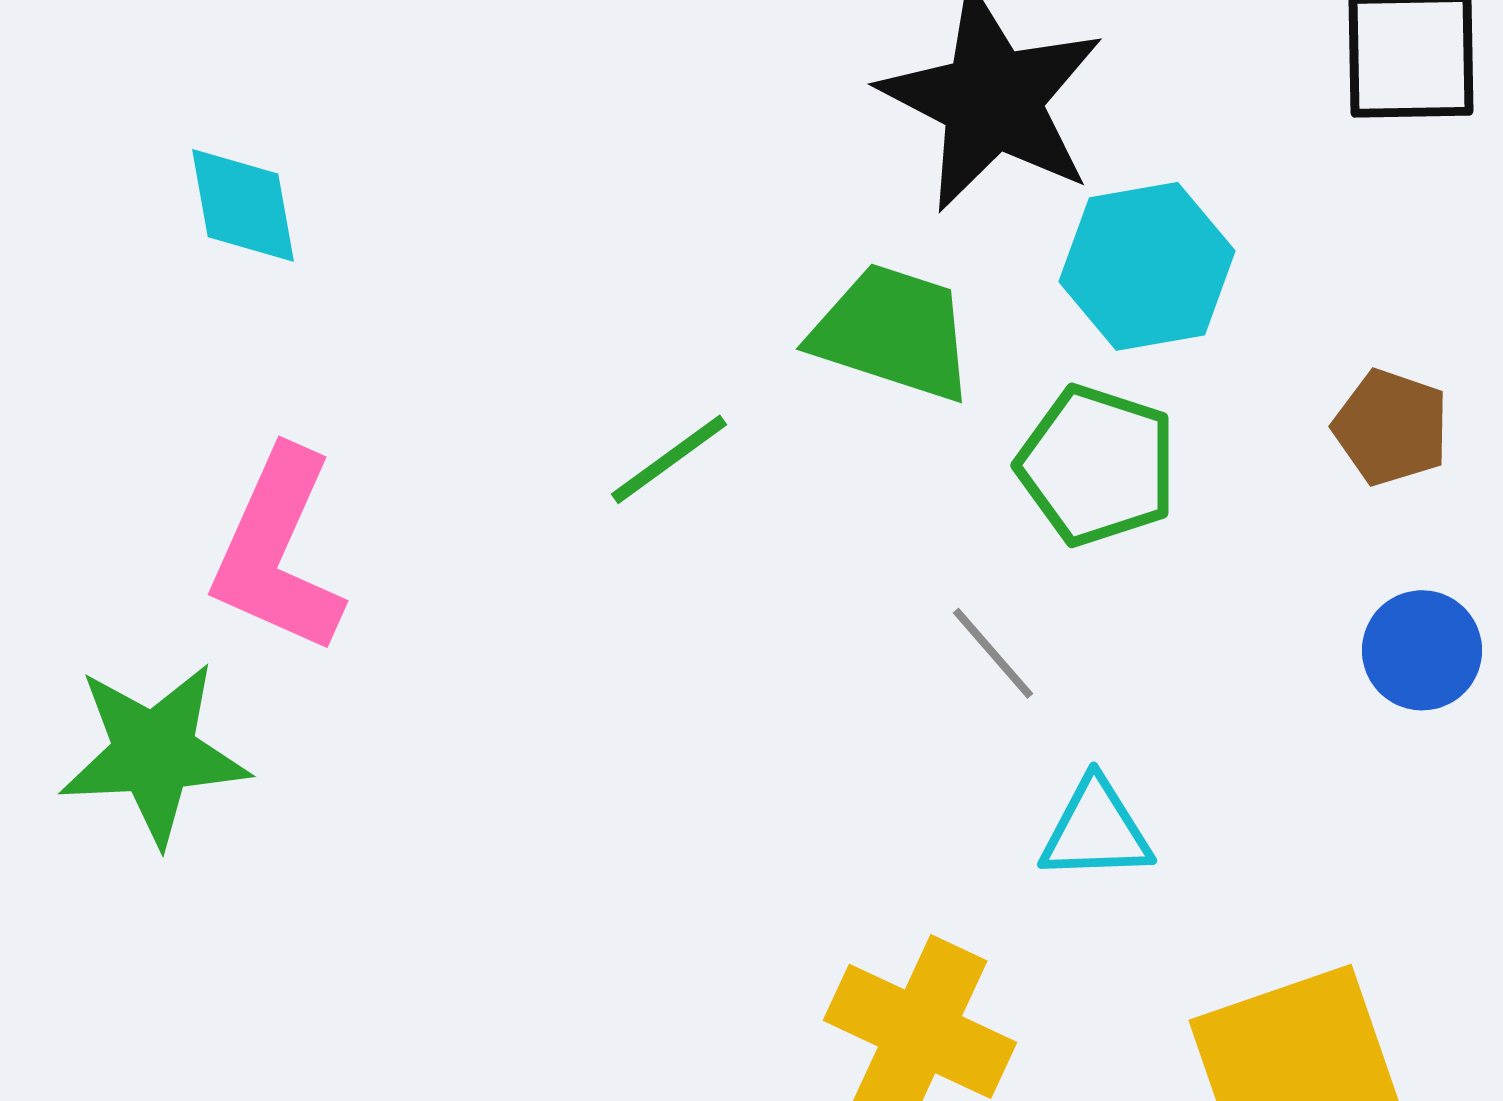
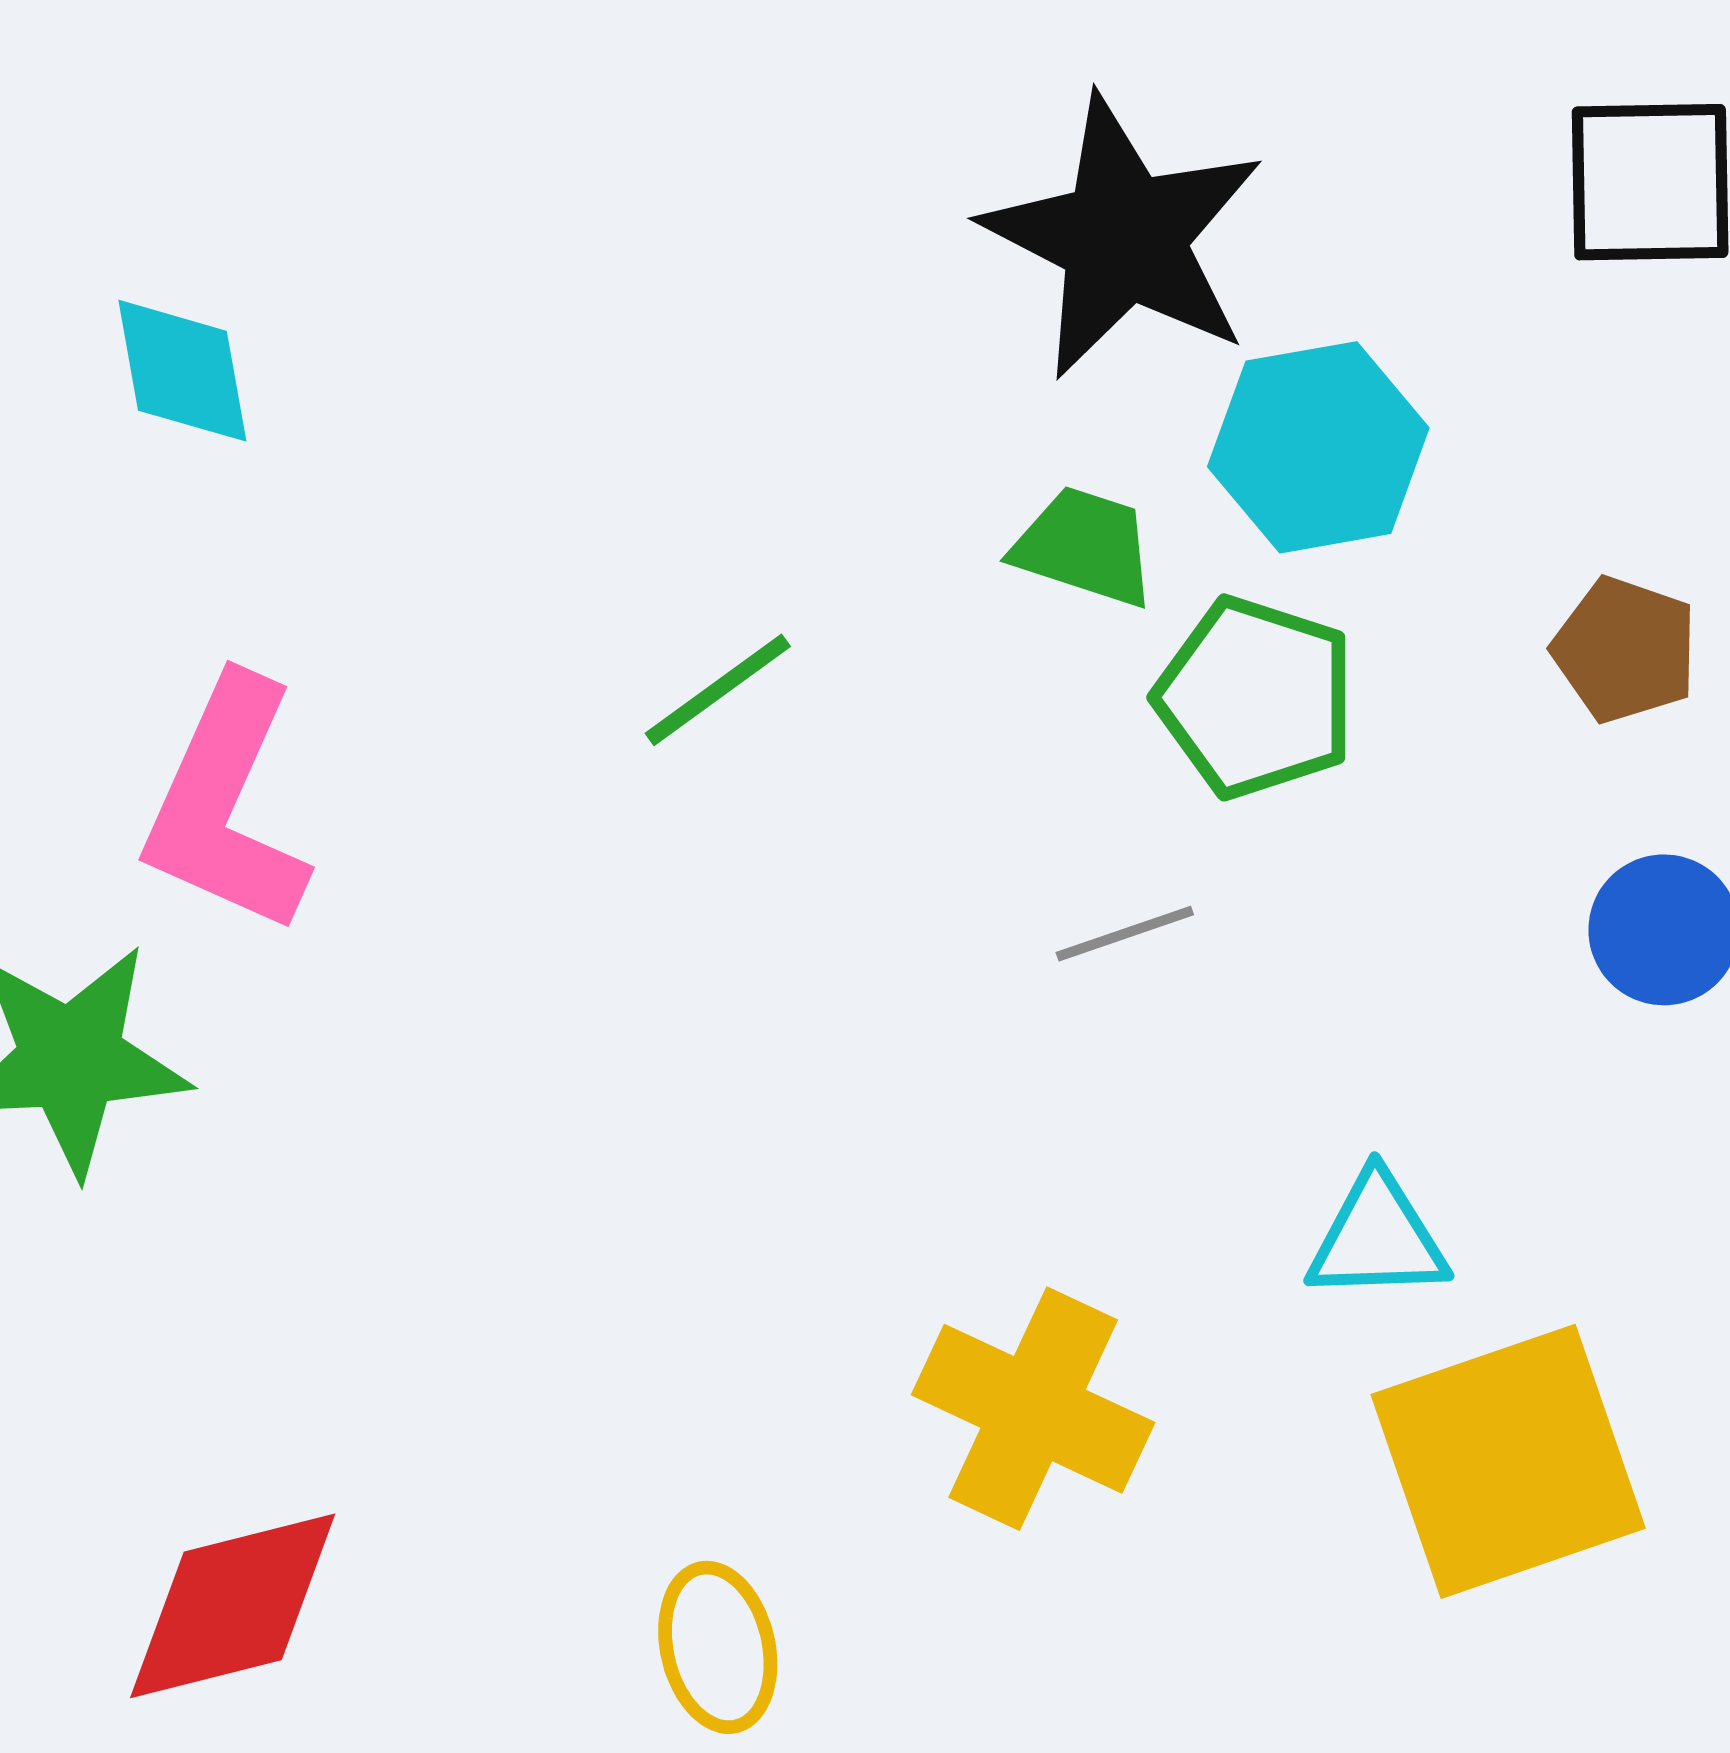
green trapezoid: (893, 332) -> (1085, 547), moved, size x0.7
gray line: (993, 653) -> (1125, 934), turned -68
cyan triangle: (1096, 830) -> (1377, 1238), moved

